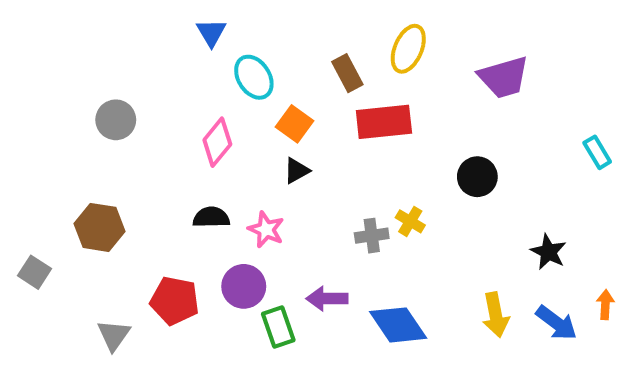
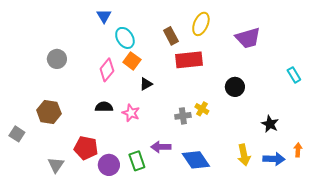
orange square: (295, 124) -> (132, 61), moved
purple circle: (244, 286) -> (109, 165), moved
blue arrow: (557, 323) -> (274, 159), turned -35

